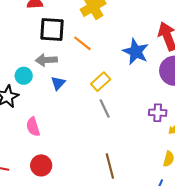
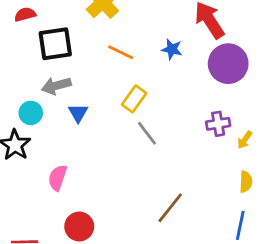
orange line: (82, 43) -> (121, 52), moved
blue star: (136, 52) -> (172, 49), size x0.6
pink semicircle: (33, 127) -> (57, 178), turned 48
brown line: (110, 166) -> (170, 208), turned 65

